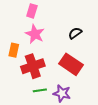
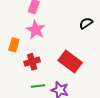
black semicircle: (75, 33) -> (86, 23), moved
red cross: (33, 66) -> (32, 62), size x0.7

